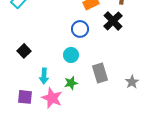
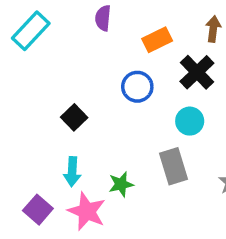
black square: (24, 51) -> (74, 117), moved
cyan circle: (71, 55) -> (190, 121), moved
purple square: (25, 97) -> (38, 210), turned 35

